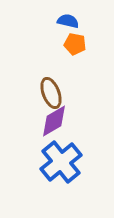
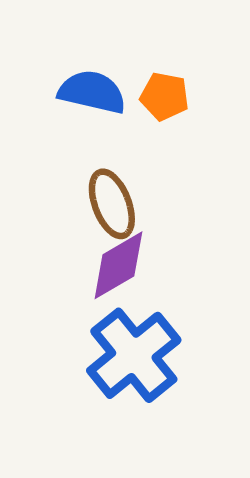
blue semicircle: (68, 21) -> (92, 92), moved, size x1.4

